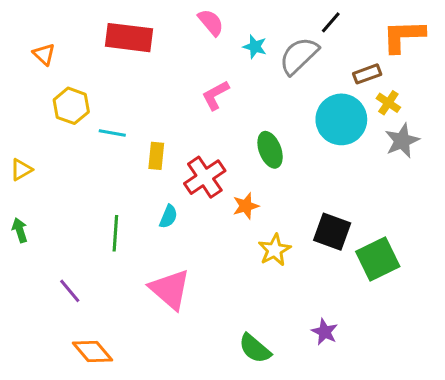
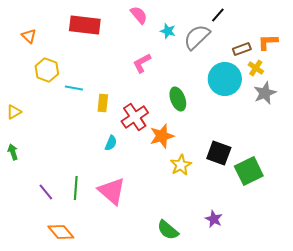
orange L-shape: (404, 36) -> (268, 42), moved, size x0.7
orange star: (246, 206) -> (162, 136), size x1.4
green line: (115, 233) -> (76, 188), moved

